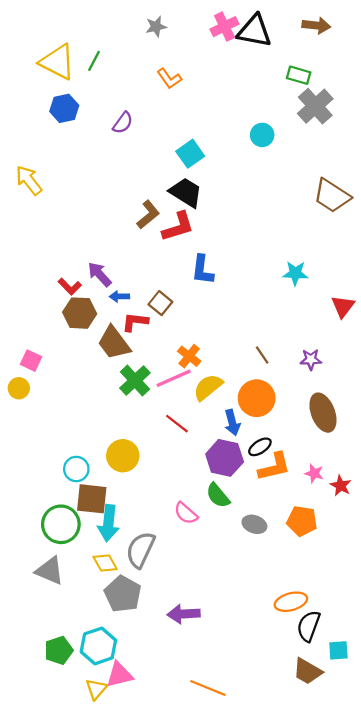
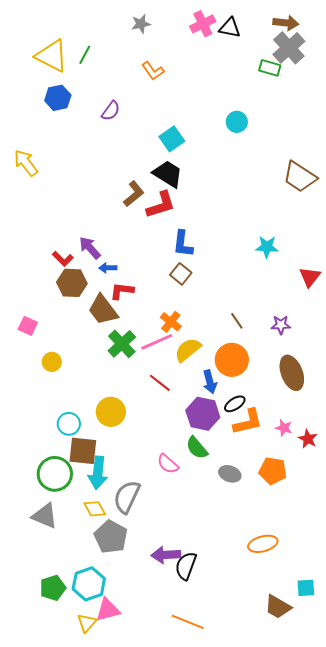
black triangle: (254, 31) -> (230, 28), size x0.7
gray cross: (315, 106) -> (289, 48), moved
brown square: (160, 303) -> (181, 274), moved
yellow circle: (19, 388) -> (52, 362), moved
black semicircle: (309, 626) -> (186, 566), moved

